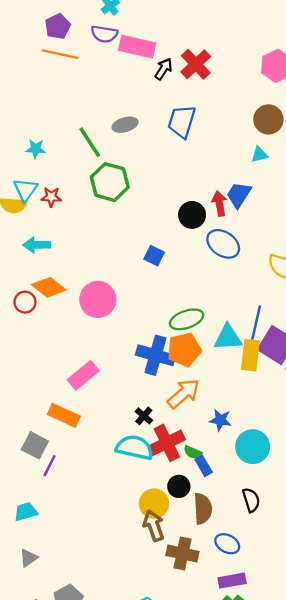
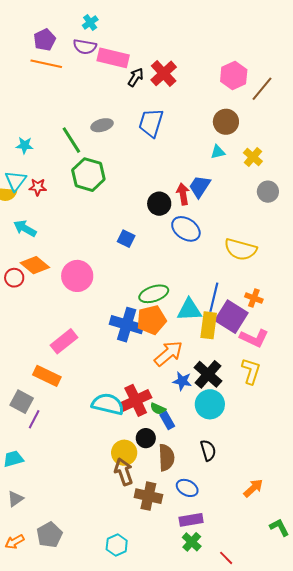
cyan arrow: (37, 245) -> (25, 228), turned 30
orange arrow: (184, 394) -> (168, 353), moved
black cross: (144, 416) -> (208, 374), moved, size x1.8

